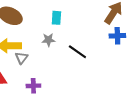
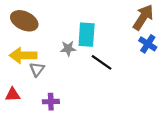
cyan rectangle: (56, 18) -> (87, 35), moved, size x1.5
blue cross: (117, 36) -> (148, 44), turned 35

